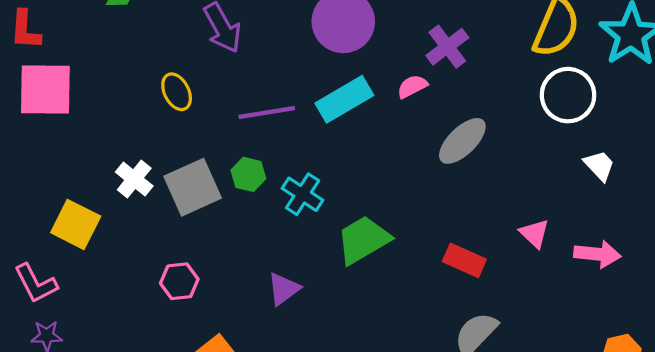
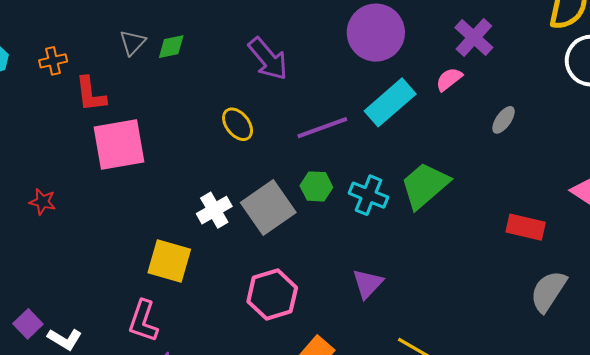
gray ellipse: (462, 141) -> (504, 120), size x0.6
white cross: (134, 179) -> (214, 210), turned 32
green trapezoid: (363, 240) -> (425, 185), moved
pink hexagon: (179, 281) -> (272, 295), size x1.4
pink L-shape: (36, 283) -> (143, 321), turned 57

